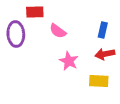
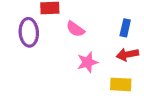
pink star: (69, 61) -> (88, 62), turned 30

